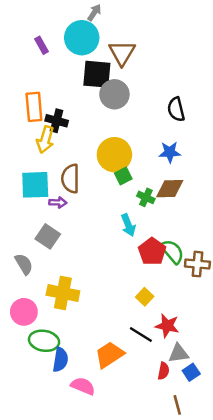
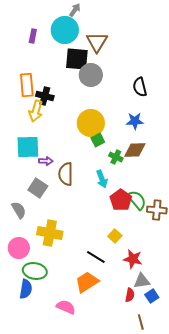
purple rectangle: (41, 45) -> (33, 36), turned 40
brown semicircle: (70, 179) -> (66, 174), moved
black line: (141, 334) -> (96, 257), moved
blue semicircle: (60, 360) -> (26, 289), moved

